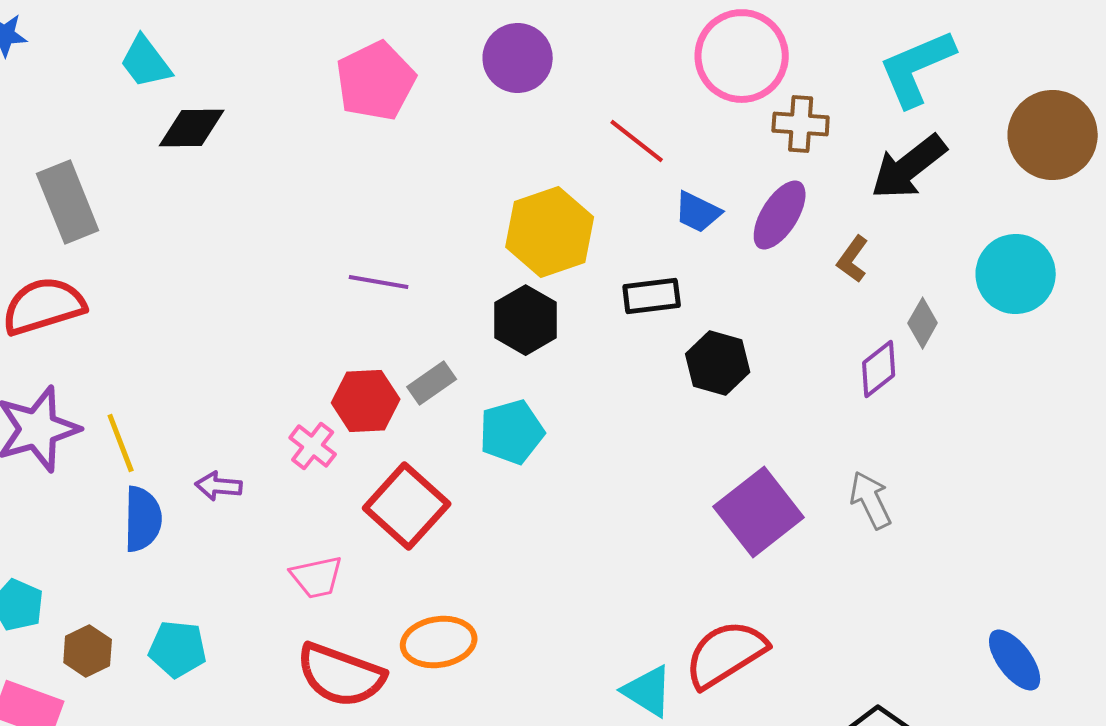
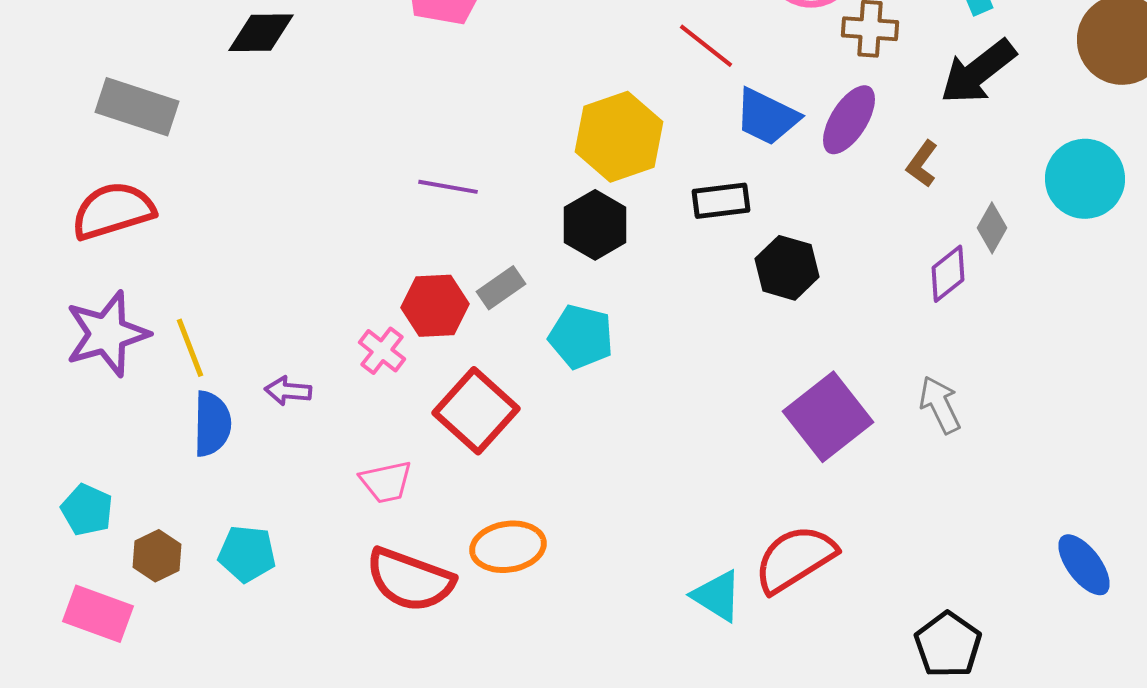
gray rectangle: (68, 202) -> (137, 107), turned -50
blue trapezoid: (698, 212) -> (767, 117), size x1.4
cyan pentagon: (512, 432) -> (581, 337), turned 30

